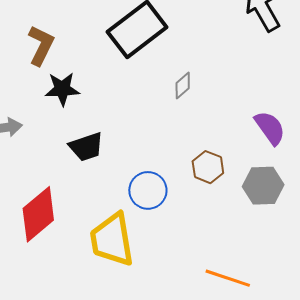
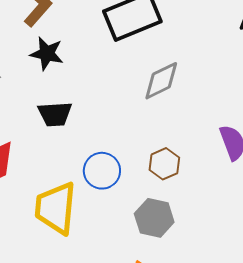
gray diamond: (183, 86) -> (161, 81), size x1.6
gray hexagon: (263, 186) -> (154, 218), moved

